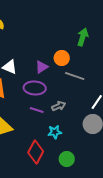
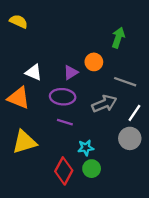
gray line: (75, 76) -> (125, 82), moved
gray arrow: (59, 106) -> (104, 104), moved, size x1.5
green circle: (67, 159) -> (92, 169), moved

